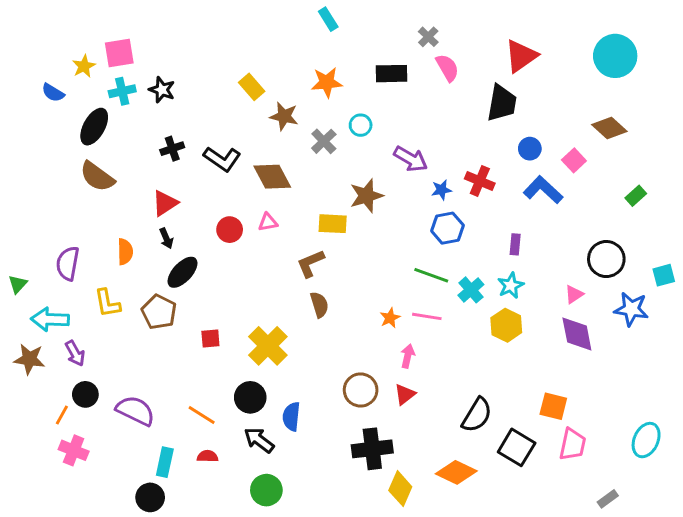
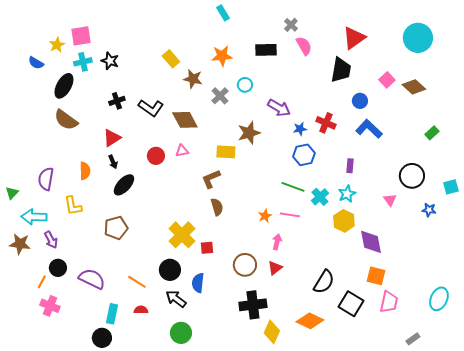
pink square: (574, 160) -> (387, 80), moved
pink triangle: (574, 294) -> (390, 200), turned -32
blue star: (631, 309) -> (429, 210), size x0.6
brown pentagon: (159, 312) -> (116, 228), moved, turned 30
purple diamond: (577, 334) -> (371, 242), moved
red square: (210, 338) -> (207, 248), moved

